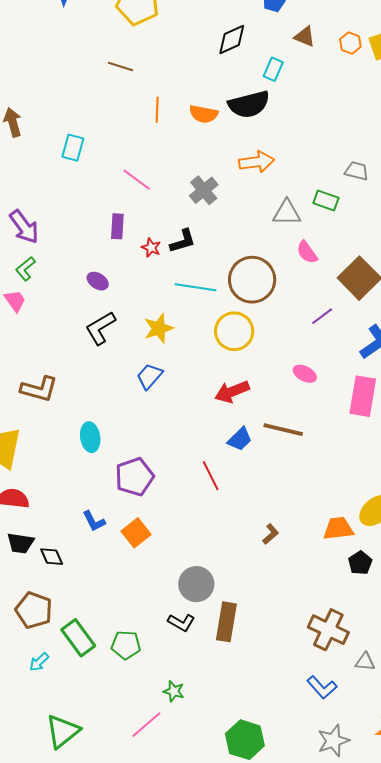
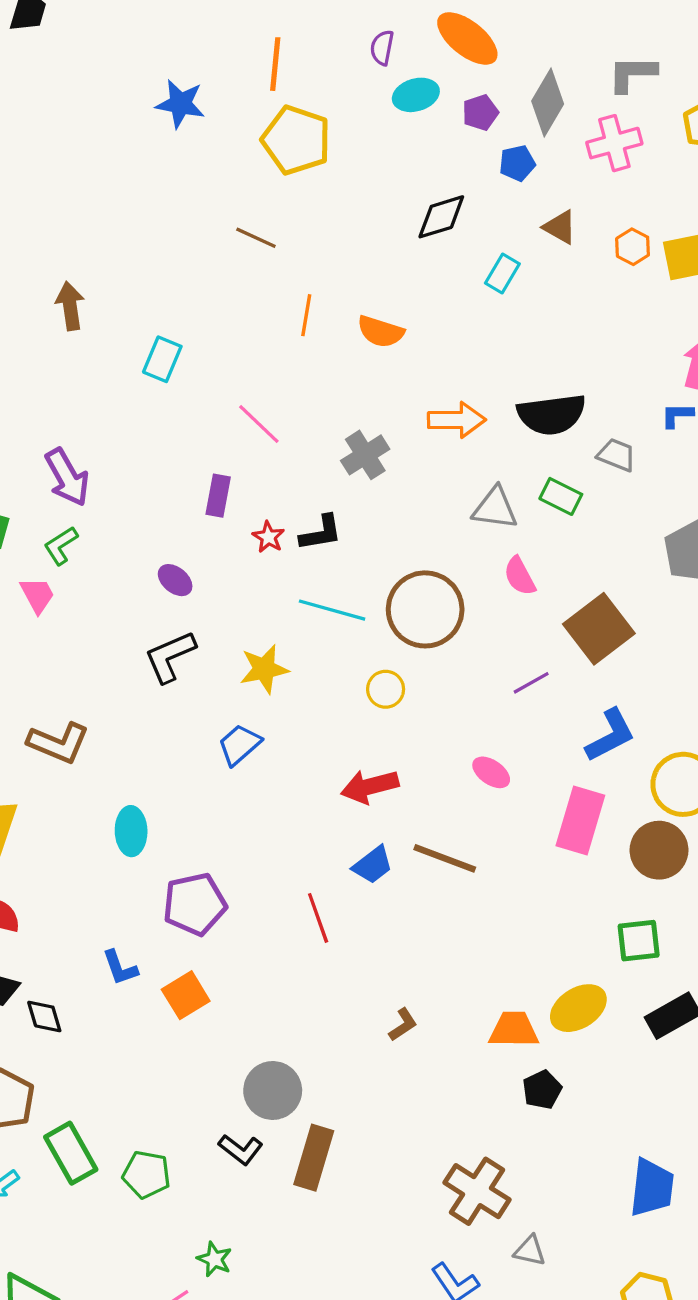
black semicircle: (249, 104) -> (551, 414), moved
yellow circle: (234, 331) -> (386, 689), size x0.6

